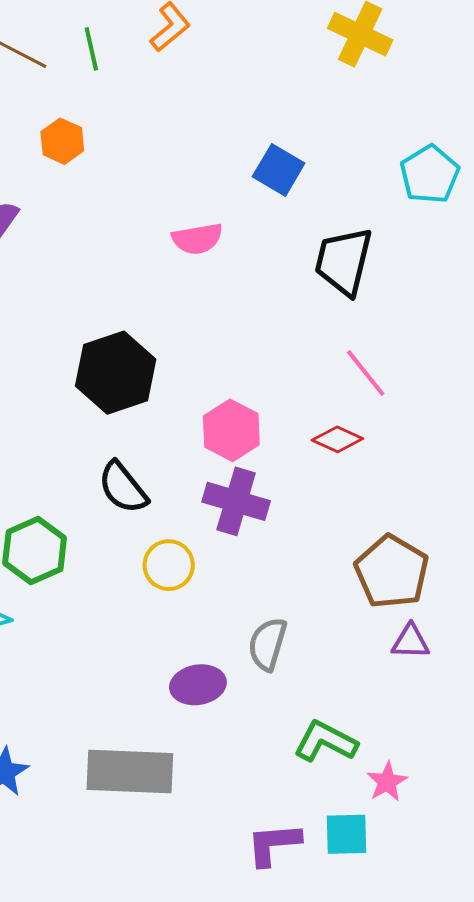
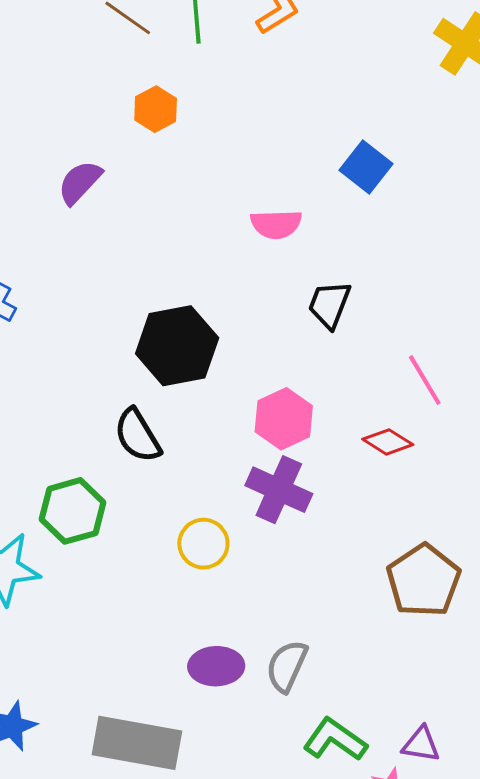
black trapezoid: (344, 261) -> (329, 305), moved, size x0.7
black semicircle: (123, 488) -> (138, 436), moved
purple triangle: (411, 642) -> (421, 744), moved
gray semicircle: (268, 644) -> (287, 666), moved

